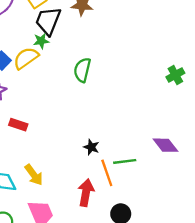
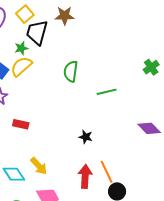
green star: (41, 41) -> (21, 48), moved
green line: (125, 161) -> (107, 92), moved
orange line: (107, 173) -> (107, 172), moved

